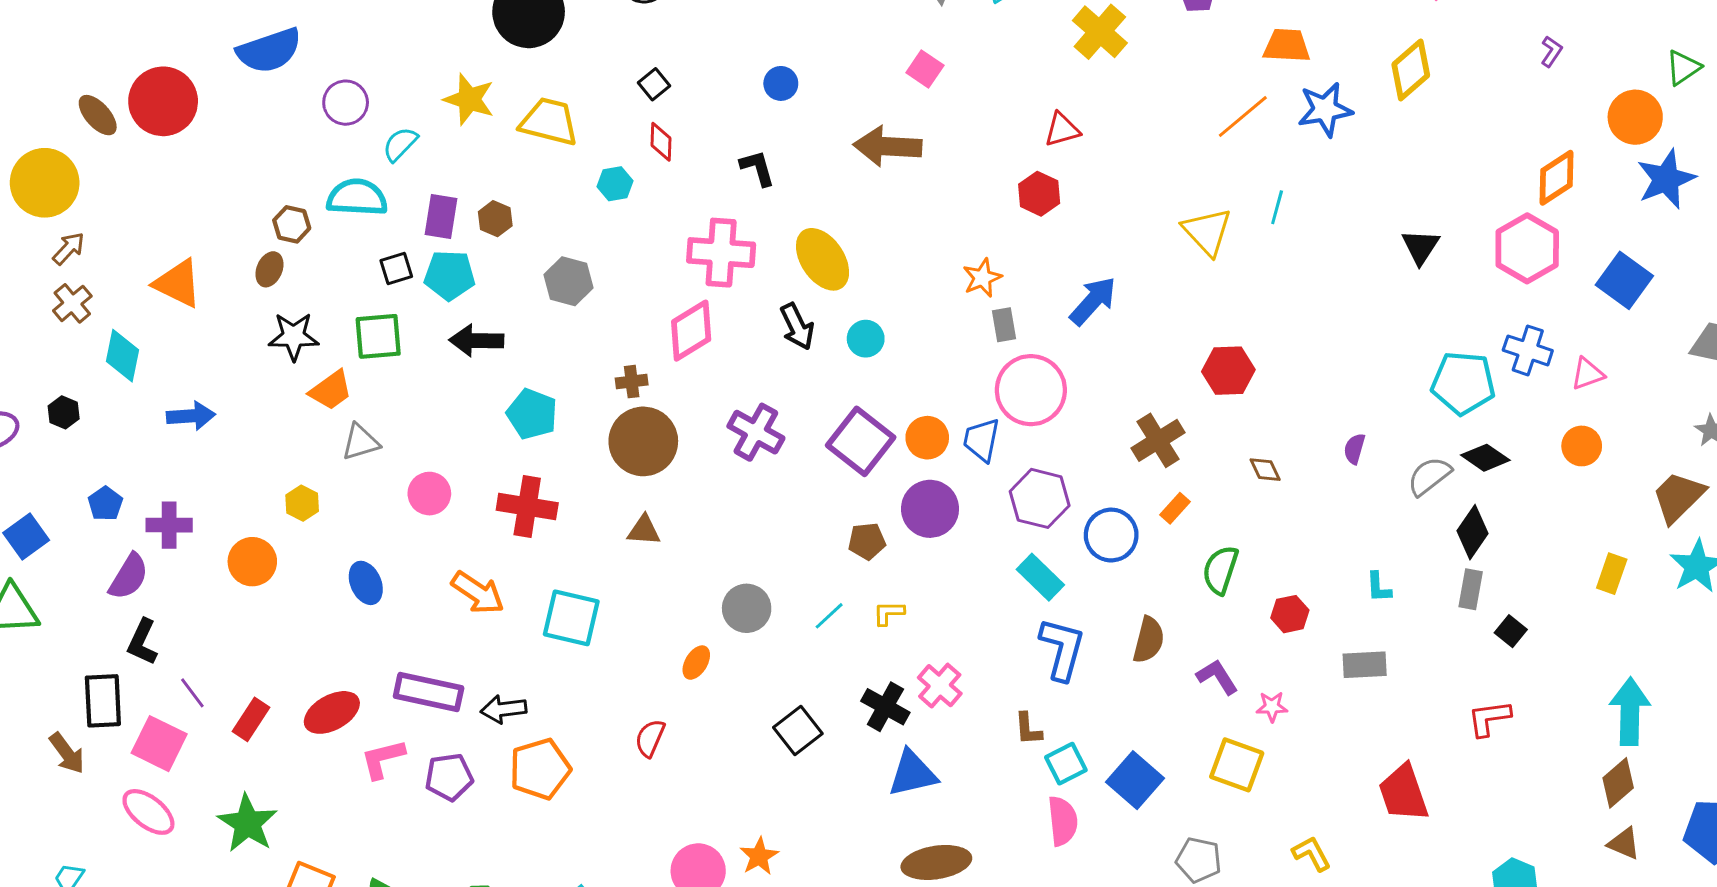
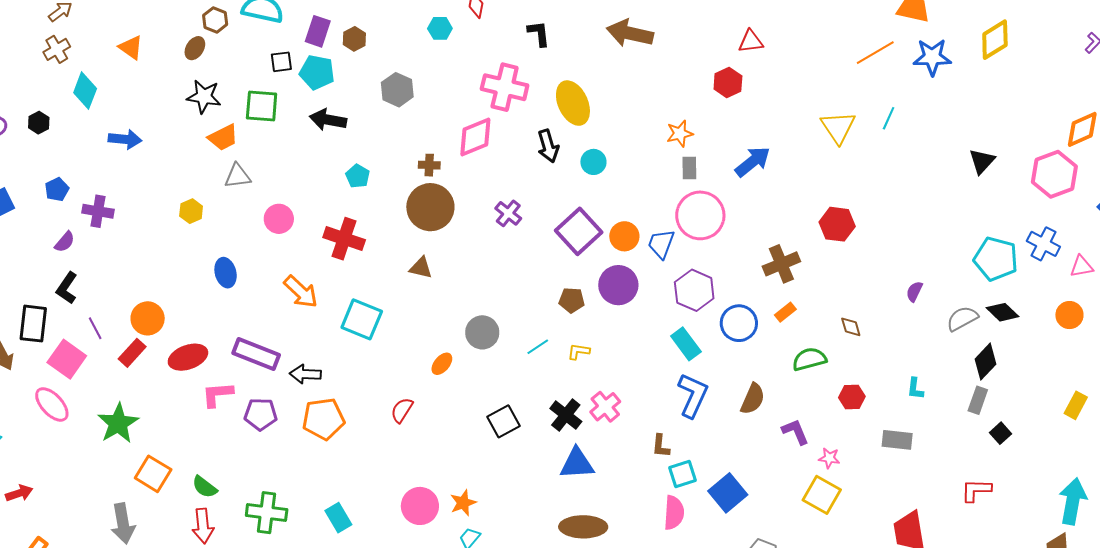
orange triangle: (178, 283) -> (131, 47), size x0.7
cyan pentagon: (532, 414) -> (358, 176), size x0.7
purple cross: (756, 432) -> (508, 213), size x0.7
brown diamond: (1265, 470) -> (851, 327), moved
orange circle: (252, 562) -> (148, 318), moved
green semicircle: (1220, 570) -> (809, 359), turned 48
purple semicircle: (129, 577) -> (65, 242), size x0.7
yellow square: (1237, 765) -> (822, 495), moved

